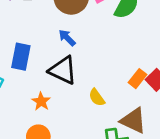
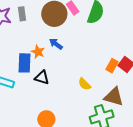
black triangle: (63, 70) -> (42, 77), moved, size x0.7
orange star: (41, 101) -> (38, 52), moved

